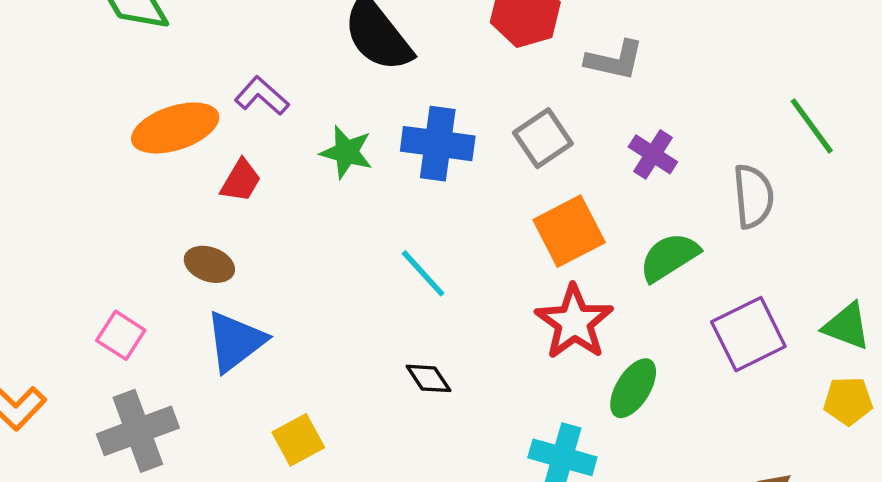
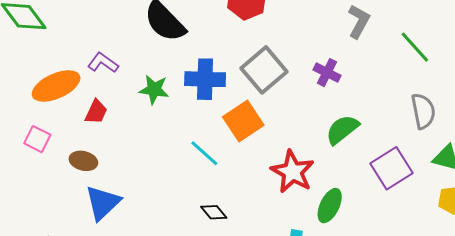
gray L-shape: (614, 60) -> (359, 21), moved, turned -68
gray square: (543, 138) -> (264, 70), size x1.4
gray semicircle: (753, 196) -> (423, 111), moved
orange square: (569, 231) -> (243, 121), moved
pink square: (121, 335) -> (37, 139), moved

